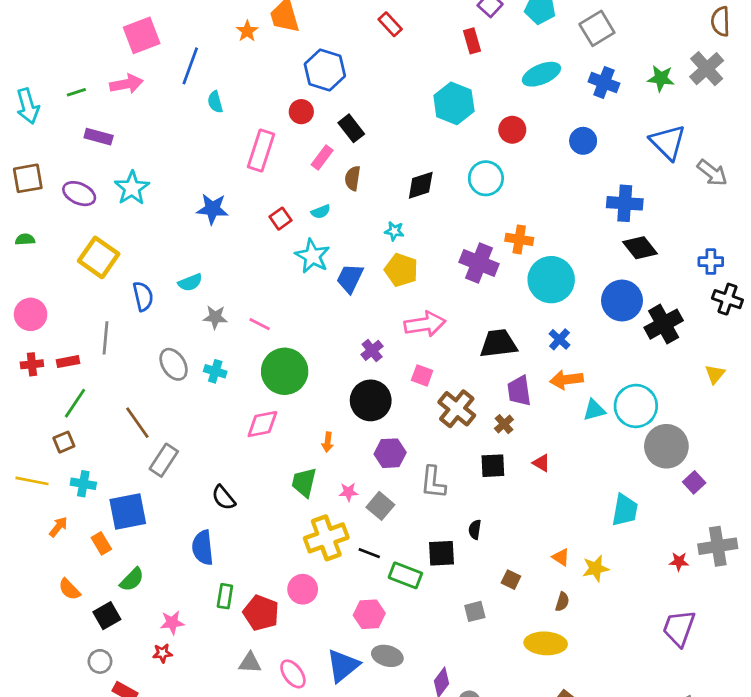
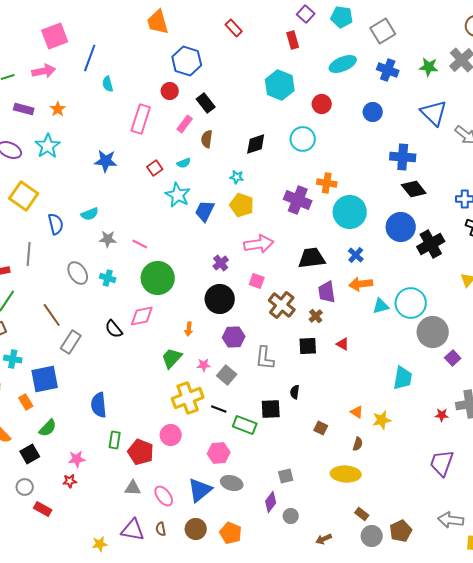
orange star: (247, 31) -> (58, 109), moved
green trapezoid: (304, 482) -> (172, 358), turned 30
black semicircle: (224, 498) -> (114, 329), moved
gray square: (475, 611) -> (286, 476), moved

